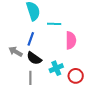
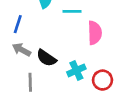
blue line: (31, 39) -> (18, 24), moved
gray line: (30, 78) -> (30, 82), moved

